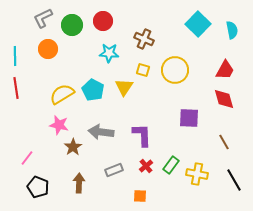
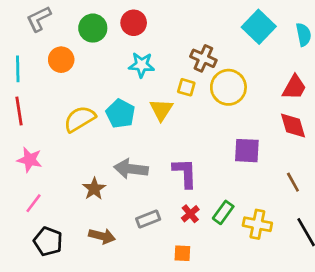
gray L-shape: (43, 18) -> (39, 19), moved
brown cross: (144, 39) -> (203, 58), moved
pink star: (59, 125) -> (30, 160), moved
brown arrow: (79, 183) -> (102, 236), turned 102

